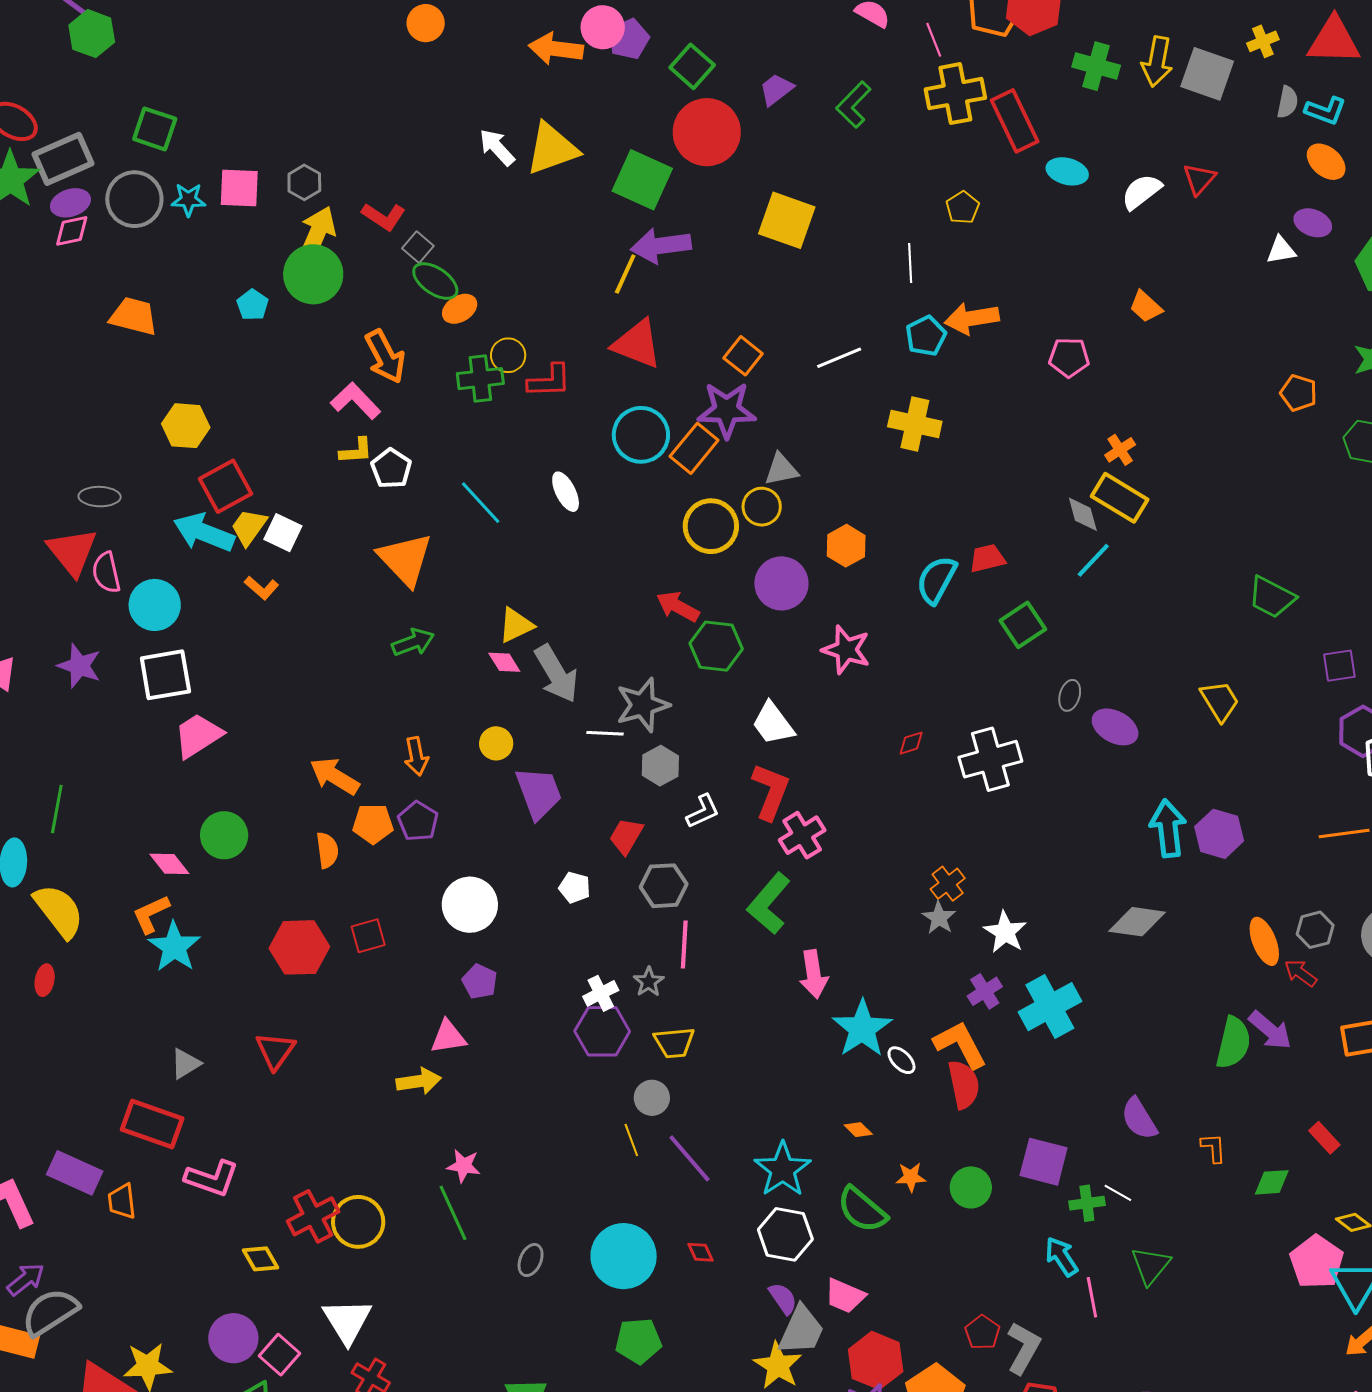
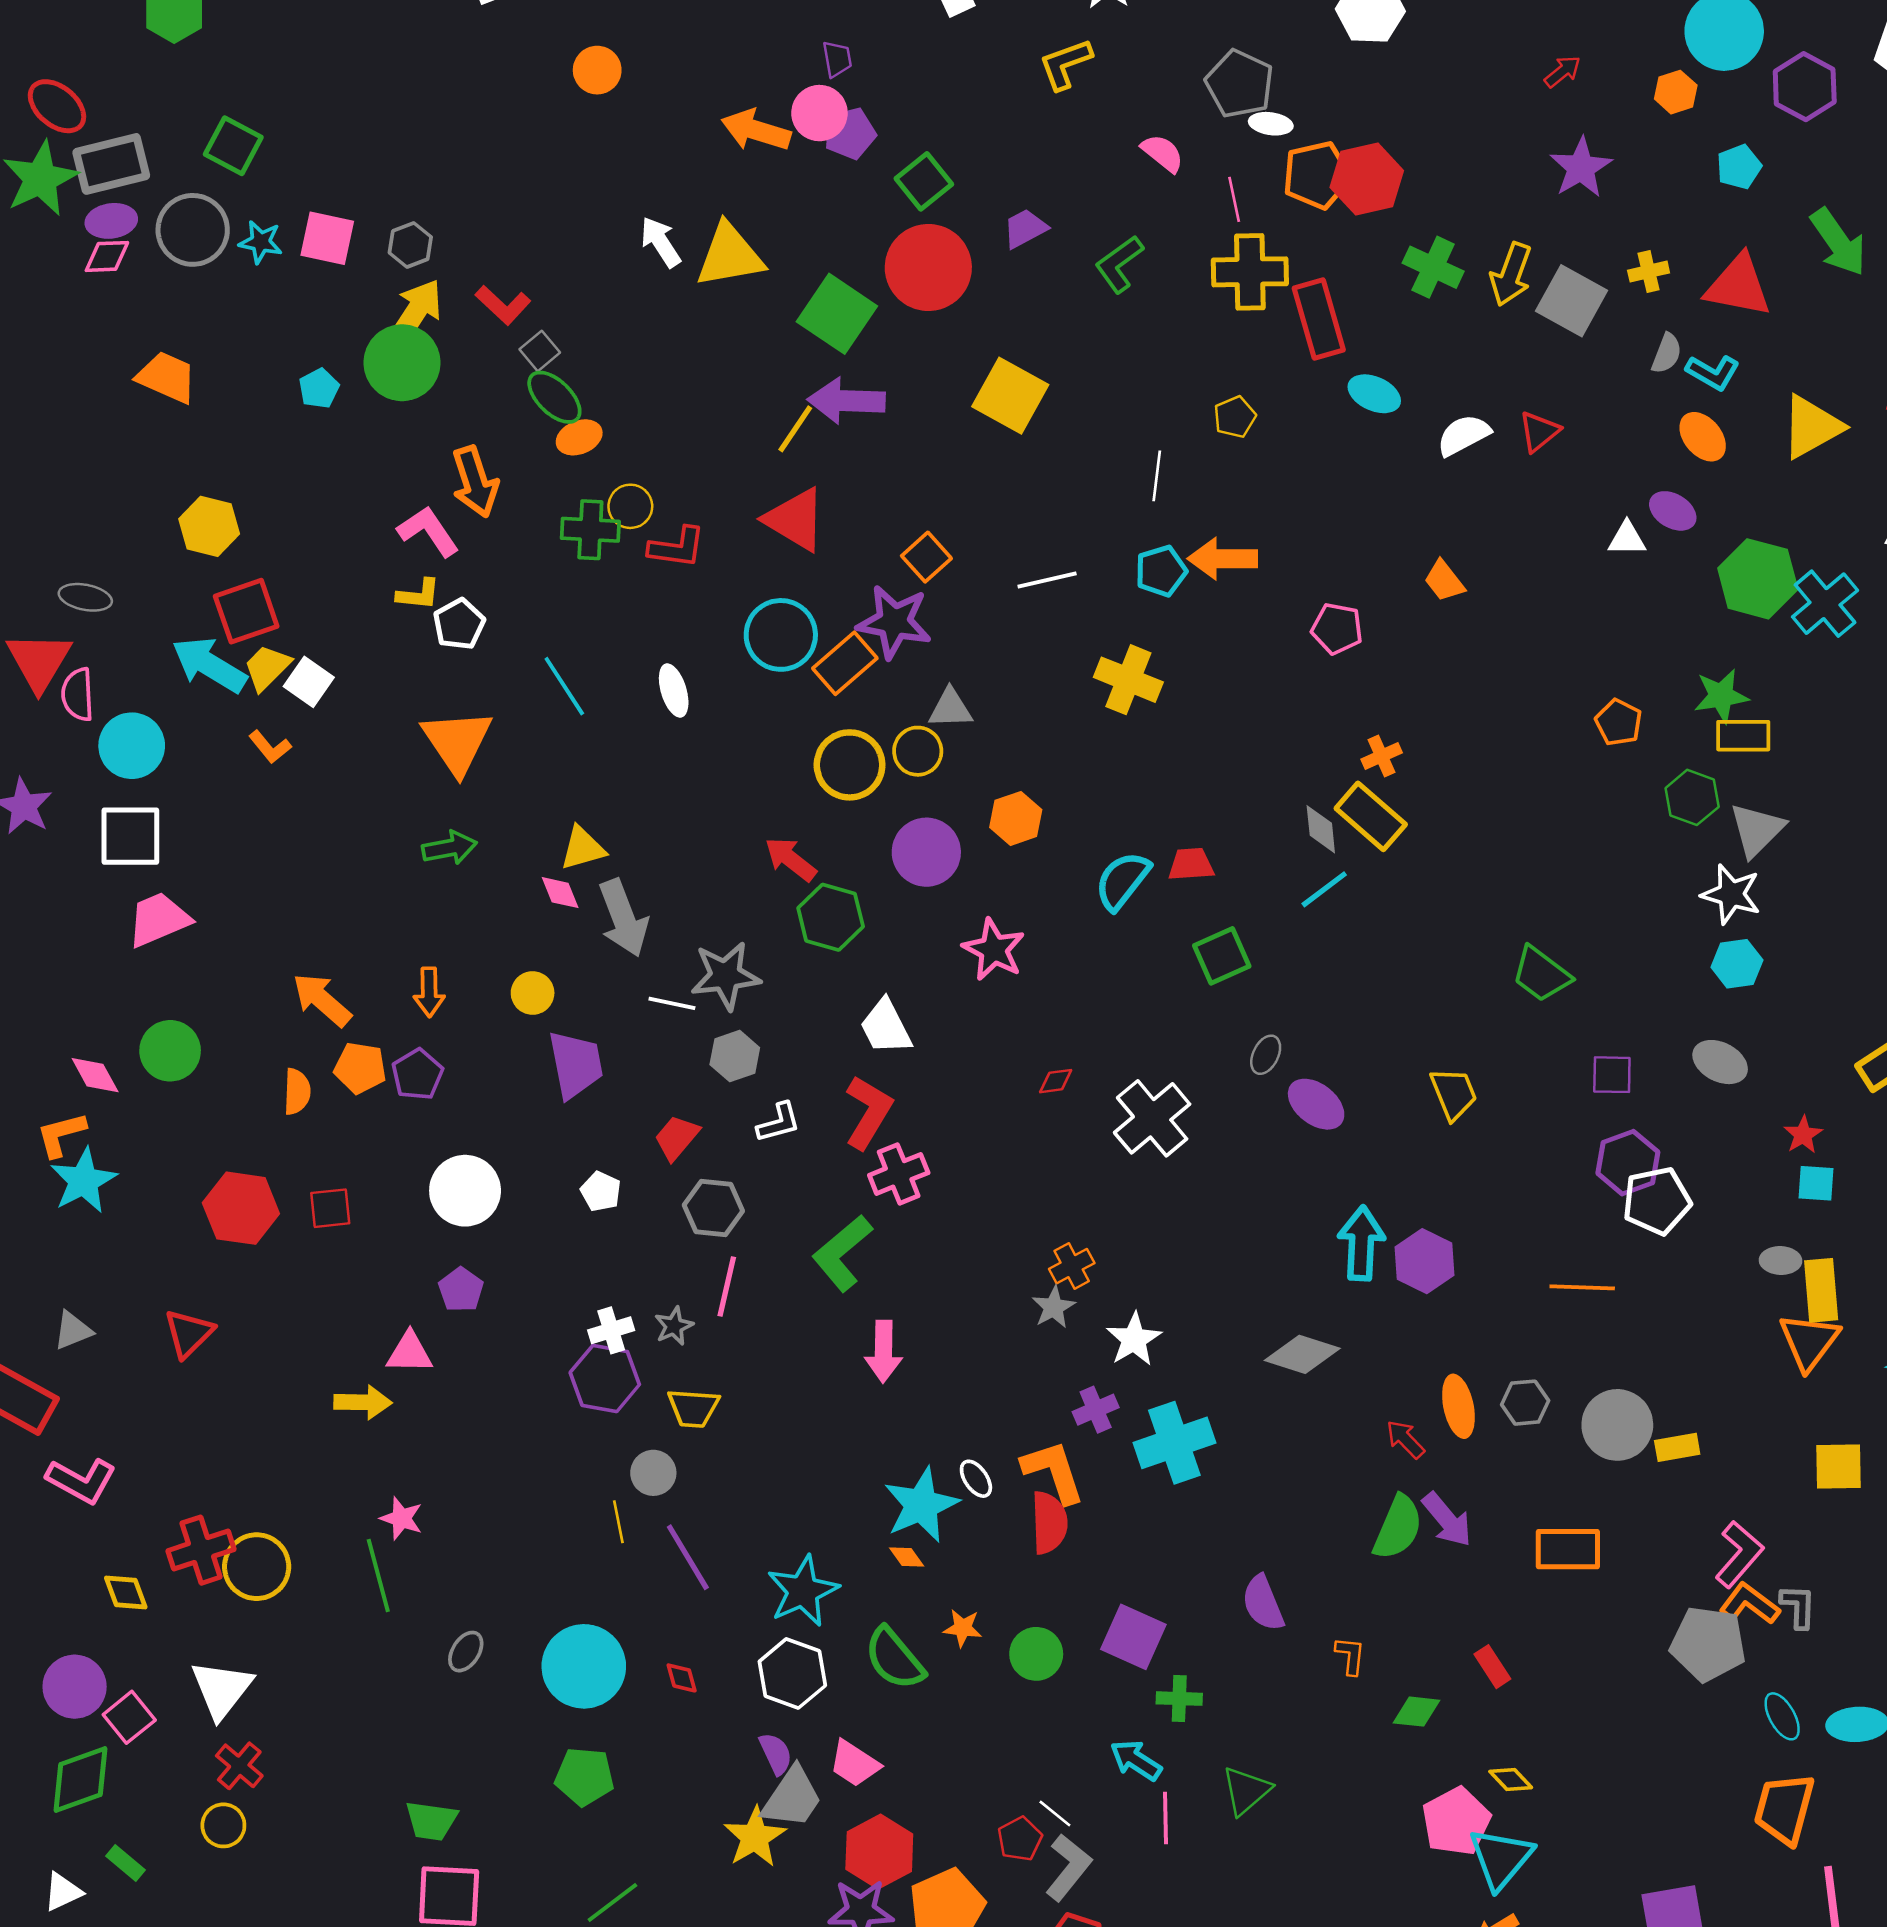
white cross: (990, 759) -> (1152, 1118), turned -34
red arrow: (1301, 973) -> (1405, 1439), moved
cyan star: (862, 1029) -> (921, 1505), moved
white line: (1118, 1193) -> (1055, 1813), moved
cyan arrow: (1062, 1257) -> (1136, 1760), turned -33

